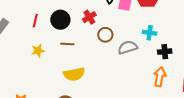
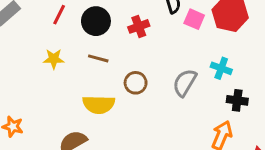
brown circle: (105, 35) -> (136, 83), moved
gray semicircle: (128, 47) -> (185, 83), turned -54

